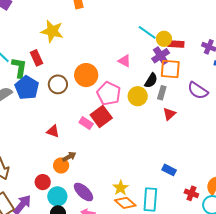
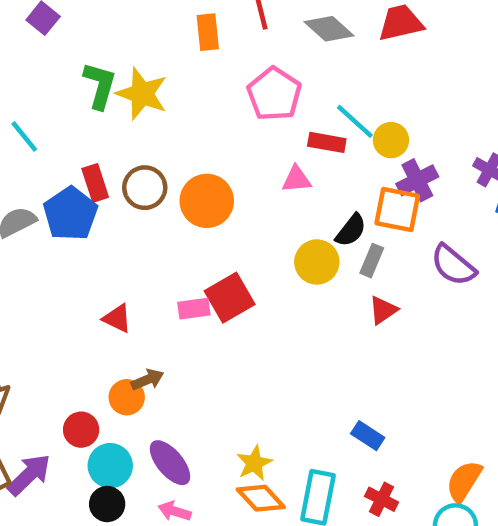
red rectangle: (176, 44) -> (327, 142), moved
purple cross: (161, 56) -> (417, 180), moved
red rectangle: (37, 58) -> (95, 183), moved
pink triangle: (124, 61) -> (296, 179), turned -40
green L-shape: (19, 68) -> (100, 85), moved
brown circle: (58, 84) -> (145, 188), moved
pink pentagon: (109, 94) -> (274, 94), moved
pink rectangle: (86, 123) -> (194, 309), turned -48
red cross: (191, 193) -> (382, 499), moved

